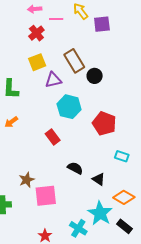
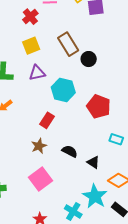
purple triangle: (53, 80) -> (37, 73), moved
red rectangle: (53, 137) -> (47, 120), turned 70
brown star: (27, 180) -> (39, 146), moved
pink square: (46, 196) -> (41, 179), turned -30

